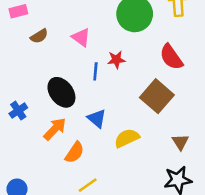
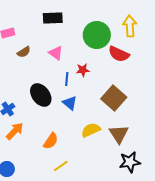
red semicircle: (171, 57) -> (119, 54), moved, turned -30
blue triangle: (97, 118) -> (70, 103), moved
orange arrow: (55, 129) -> (15, 131), moved
brown triangle: (180, 142) -> (119, 134), moved, size x1.5

